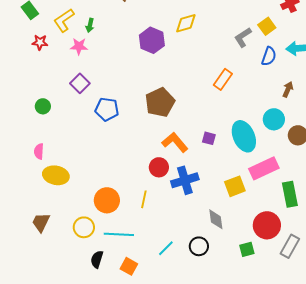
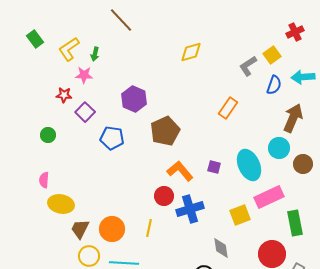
purple hexagon: (152, 40) -> (134, 99), moved
red star: (40, 42) -> (64, 95), moved
brown arrow: (288, 89) -> (293, 118), size x1.8
brown trapezoid: (41, 222) -> (80, 229), moved

